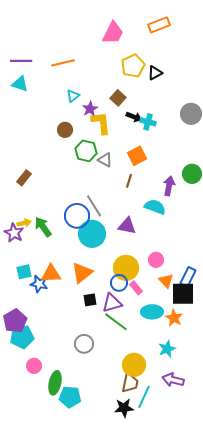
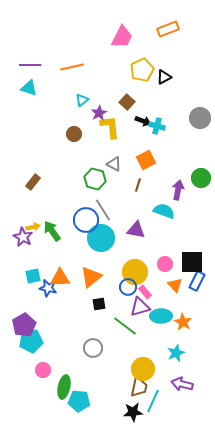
green hexagon: (86, 151) -> (95, 179), moved
black square: (183, 294) -> (192, 262), moved
purple triangle: (112, 303) -> (140, 307), moved

